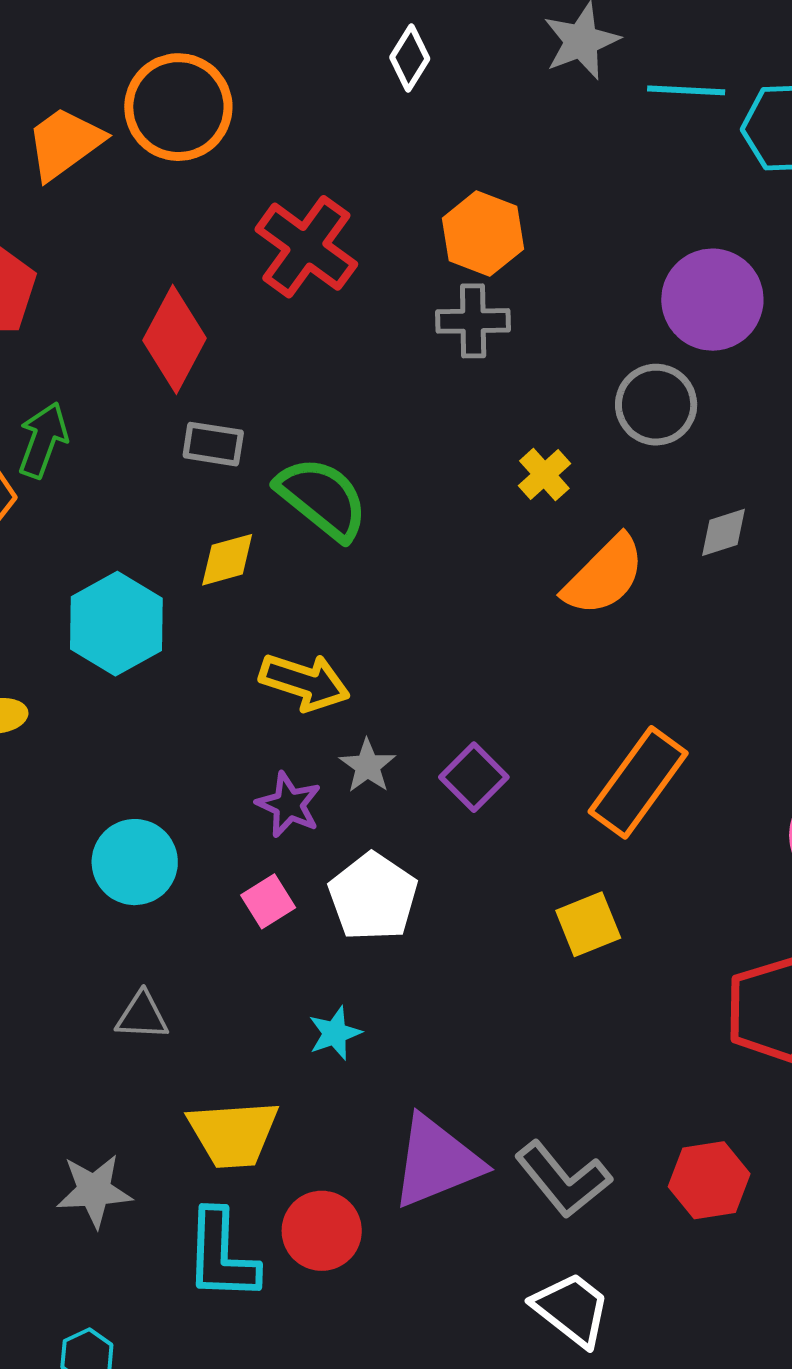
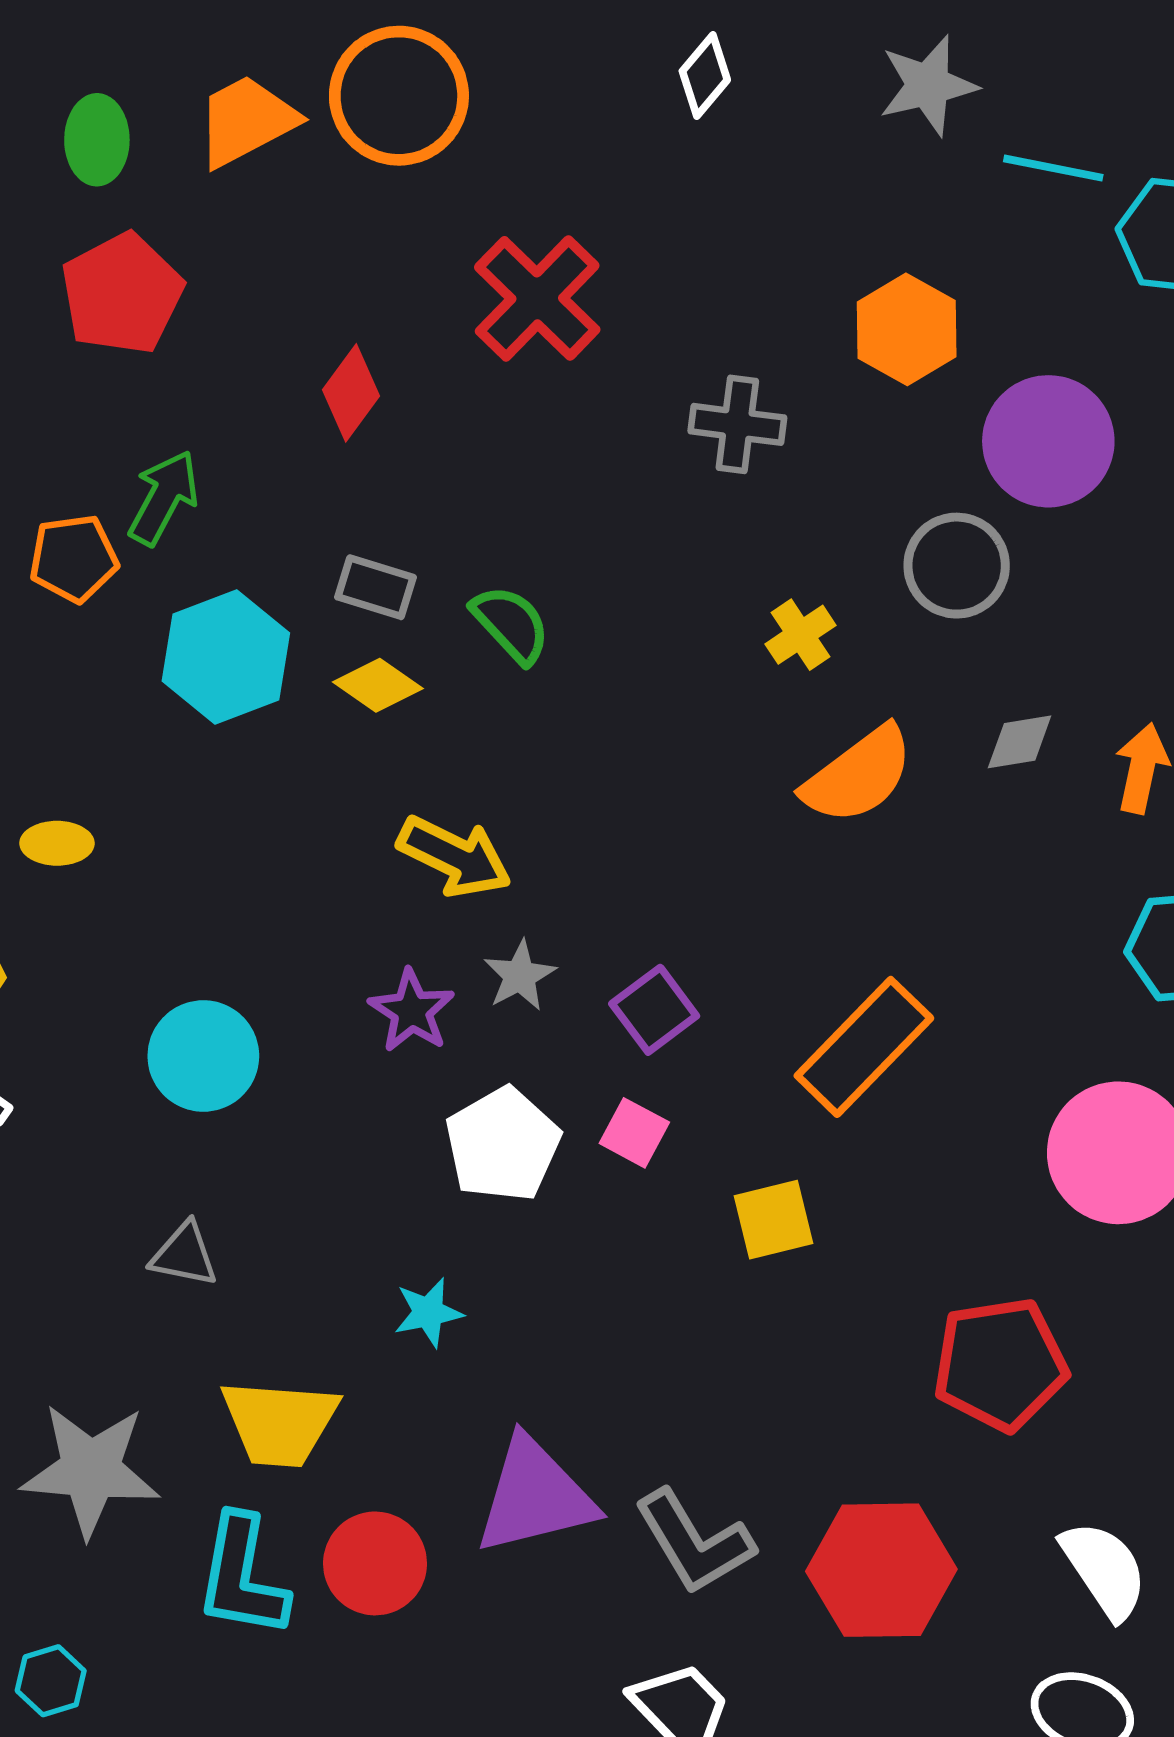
orange hexagon: (483, 234) -> (907, 329), moved
red diamond: (174, 339) -> (351, 393), size x0.7
gray rectangle: (213, 444) -> (375, 587), moved
green semicircle: (322, 498) -> (511, 624), size x0.7
yellow diamond: (227, 560) -> (378, 685), turned 42
cyan hexagon: (116, 624) -> (226, 657), moved
pink square: (268, 901) -> (634, 1133), moved, turned -38
red hexagon: (709, 1180) -> (881, 1570), size x1.4
gray star: (94, 1191) -> (91, 1470), size x1.4

